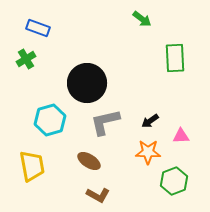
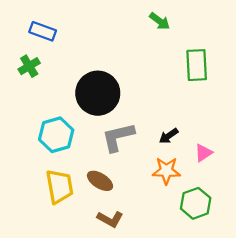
pink triangle: (181, 136) -> (203, 153), turned -30
yellow trapezoid: (32, 166) -> (60, 186), moved

